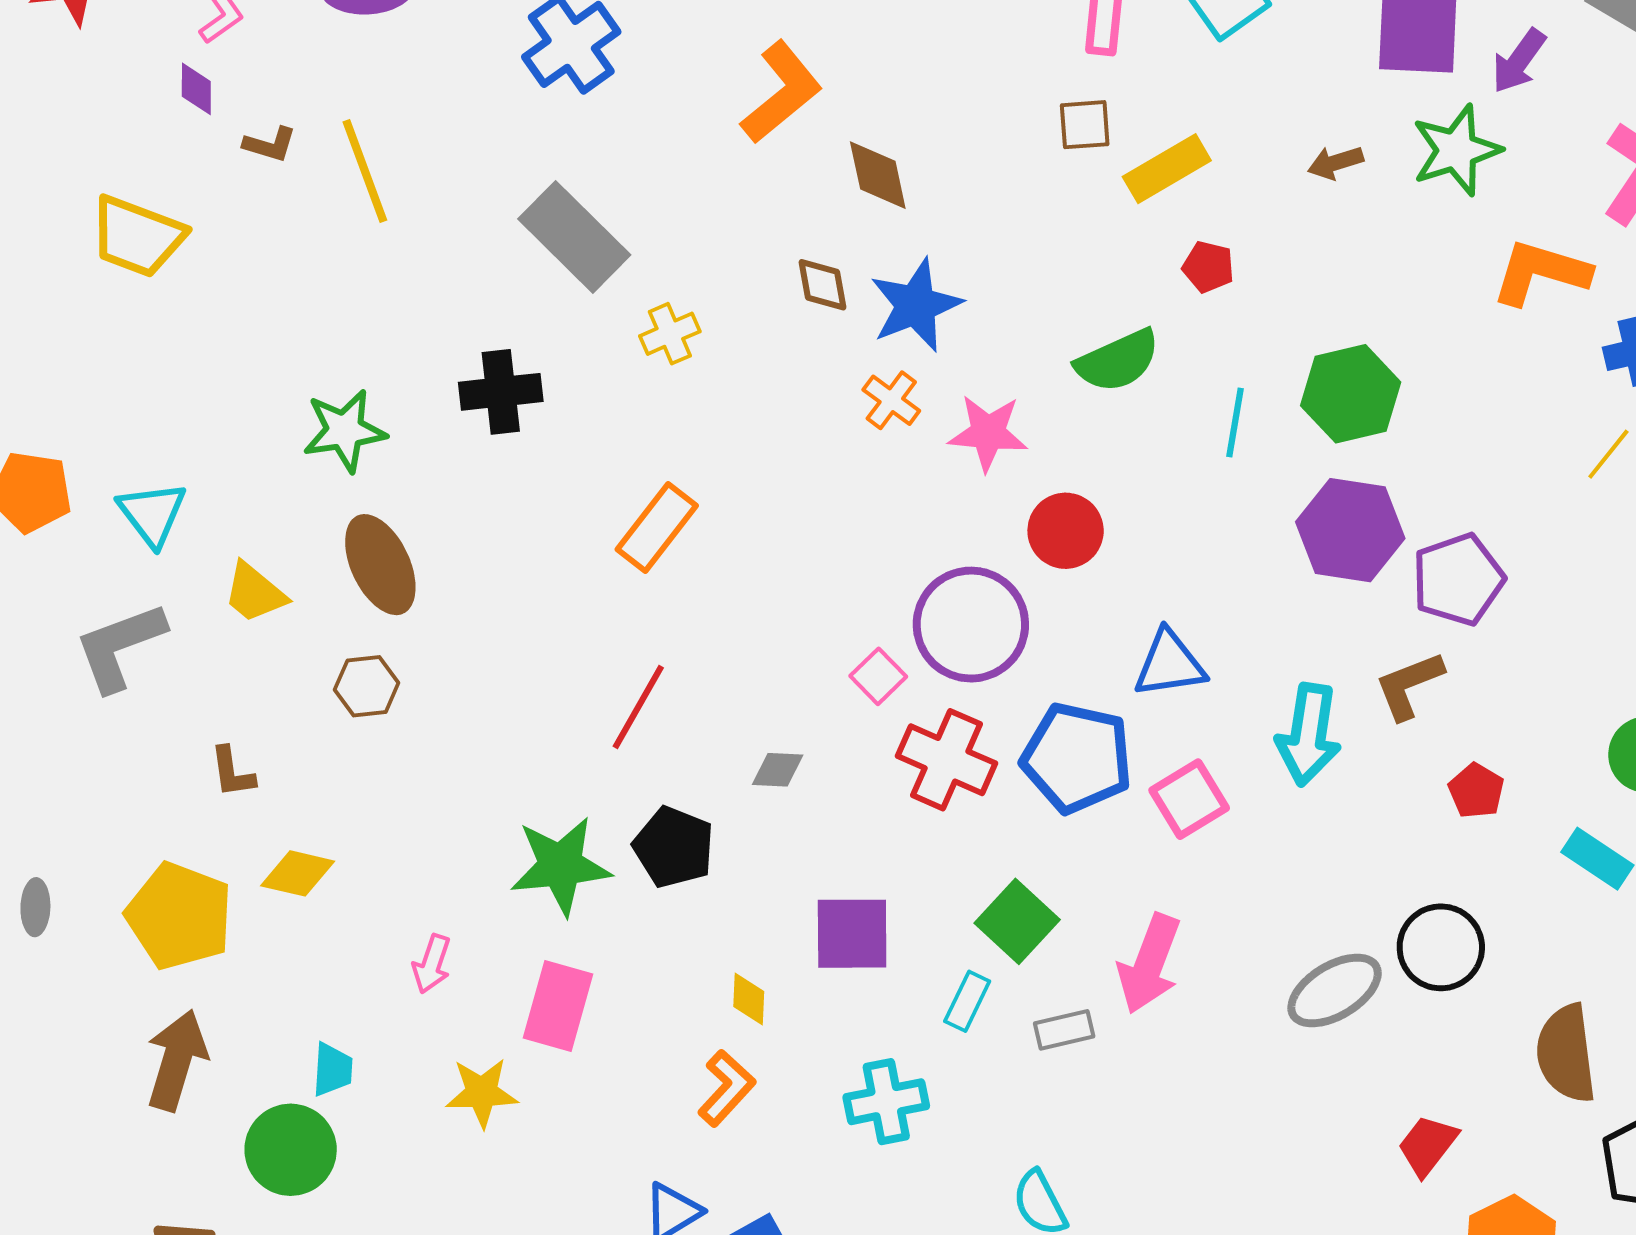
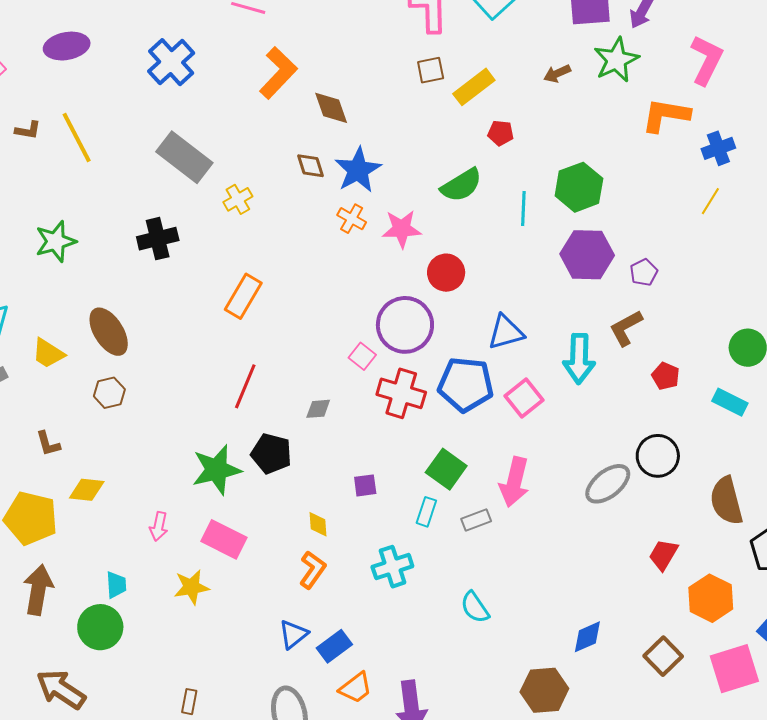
green star: (345, 431) -> (56, 241), moved
purple pentagon: (1458, 579) -> (644, 272), size x0.6
purple square: (852, 934) -> (365, 485), size x0.6
pink rectangle: (558, 1006) -> (224, 539), turned -72

